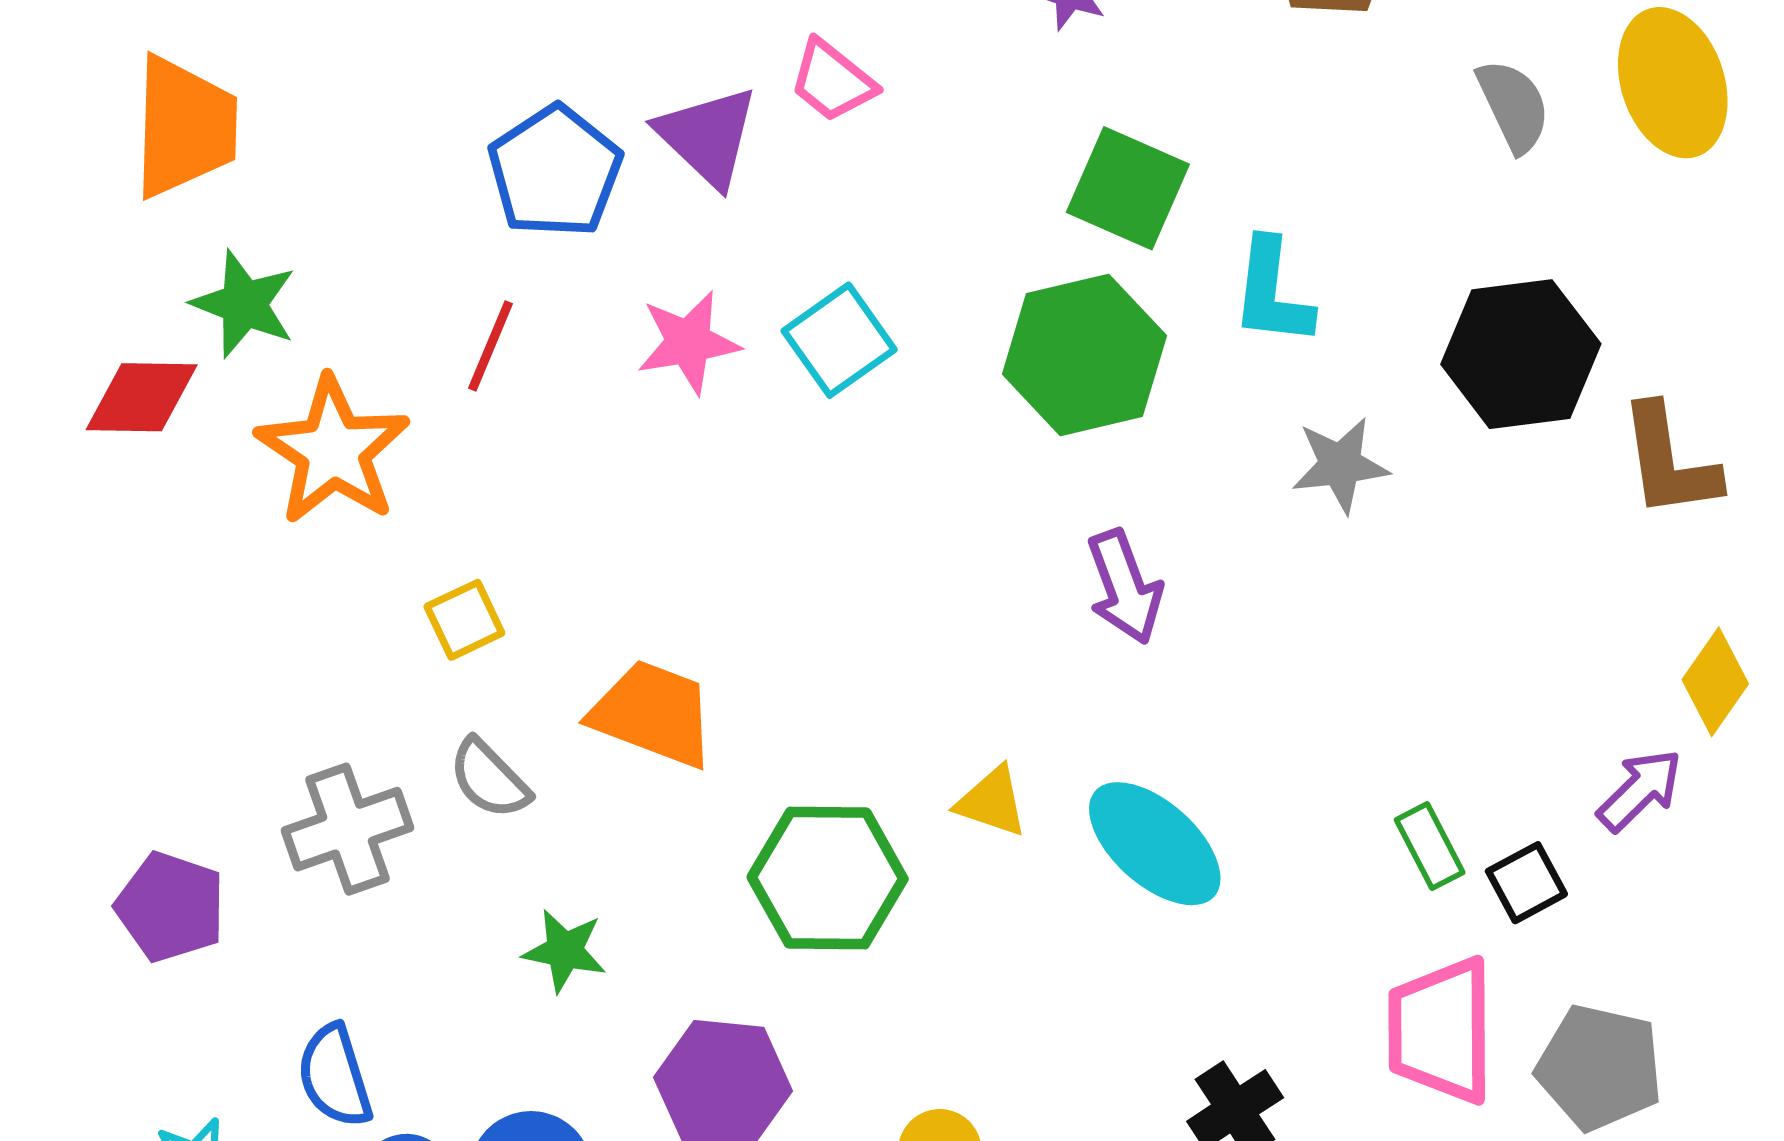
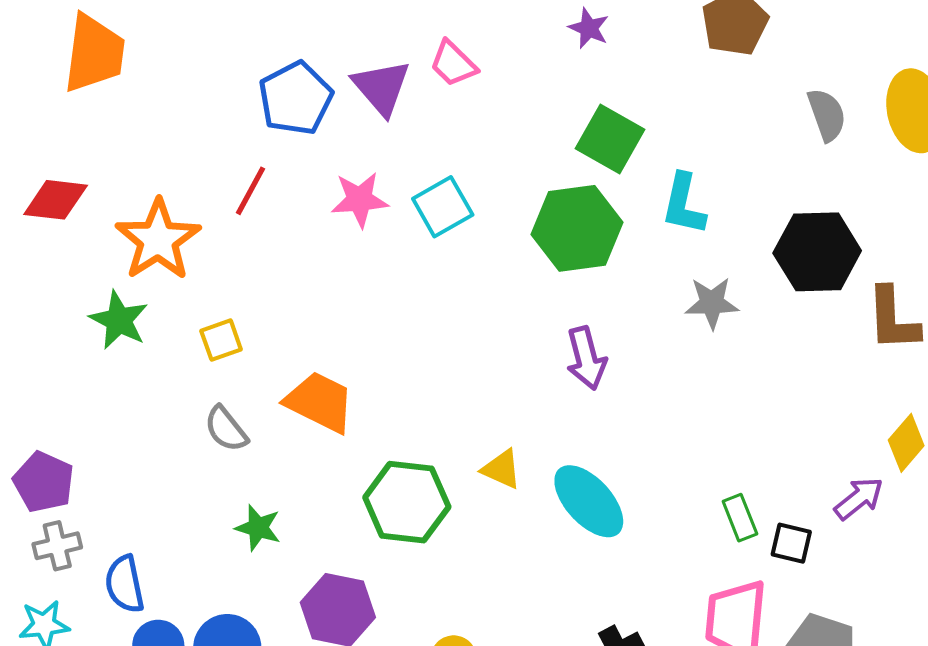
green star: (244, 304) -> (119, 320), moved
gray cross: (347, 829) -> (57, 546), moved, size x0.7
black square: (1526, 883) -> (791, 543), turned 36

